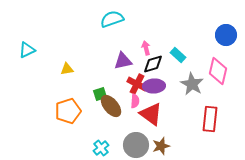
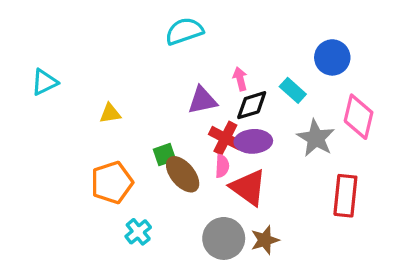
blue circle: (226, 35) -> (332, 57), moved
cyan cross: (101, 148) -> (138, 232), moved

